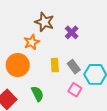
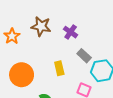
orange star: (32, 42) -> (12, 36), moved
gray rectangle: (74, 67) -> (84, 56), moved

